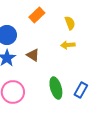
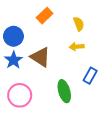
brown triangle: (33, 55) -> (40, 57), size x1.5
blue rectangle: (81, 90) -> (90, 76), moved

